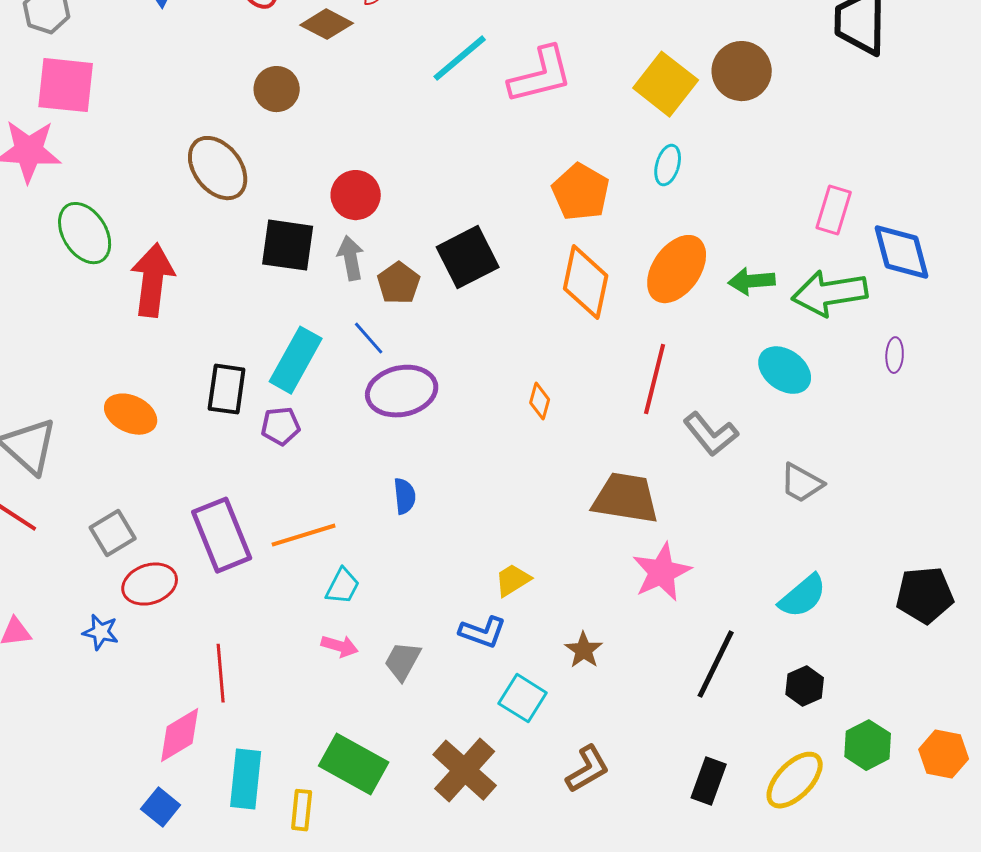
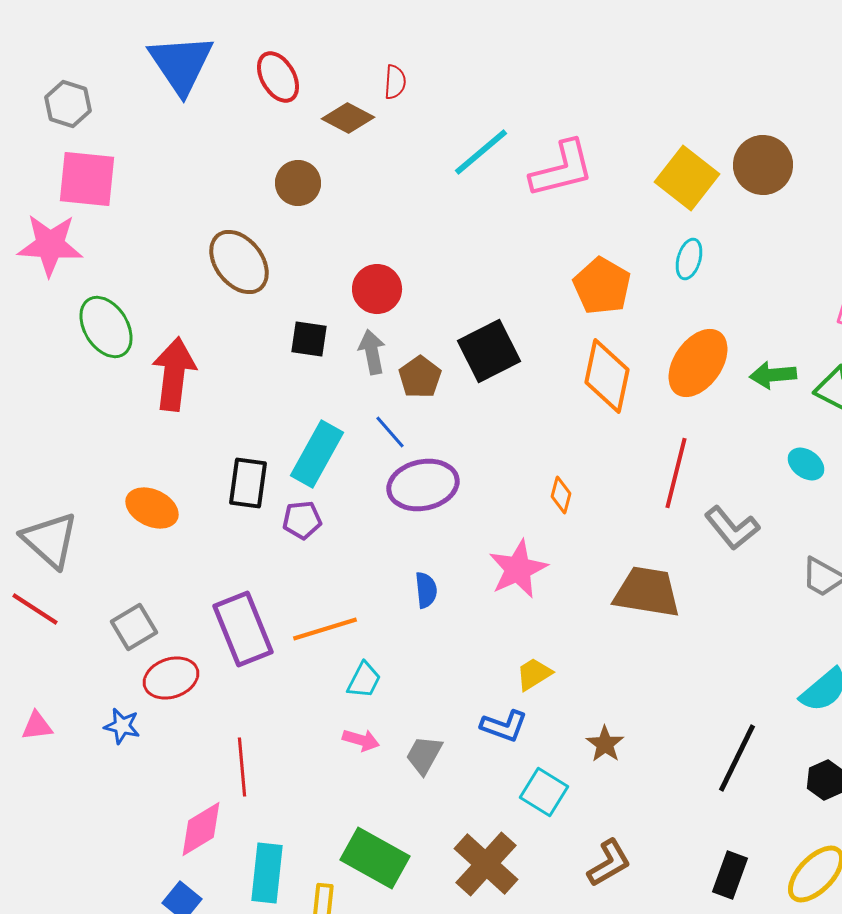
black square: (288, 245) -> (309, 339), size x0.7
cyan ellipse: (785, 370) -> (806, 464), size x0.7
pink star: (662, 572) -> (518, 569), moved

